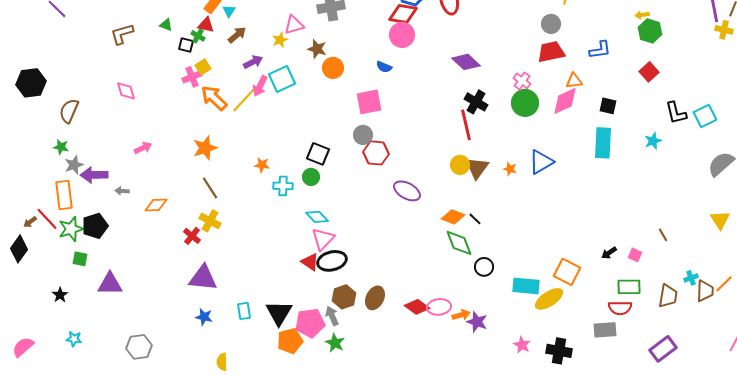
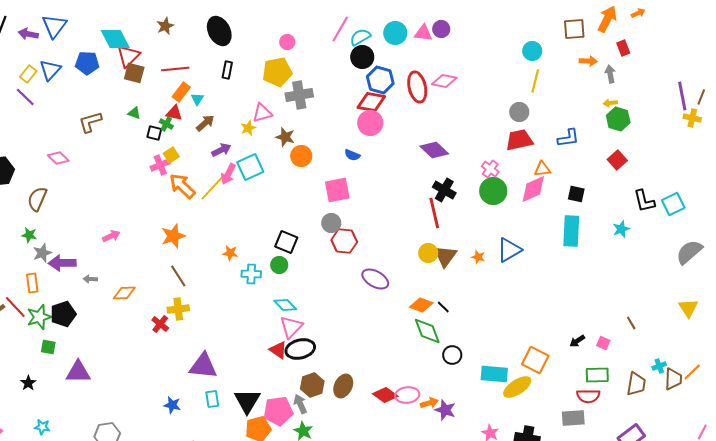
pink diamond: (126, 91) -> (58, 158), moved, turned -30
orange rectangle: (64, 195) -> (32, 283), size x0.7
yellow cross: (210, 221) -> (178, 309), turned -35
purple triangle: (203, 278) -> (203, 366), moved

